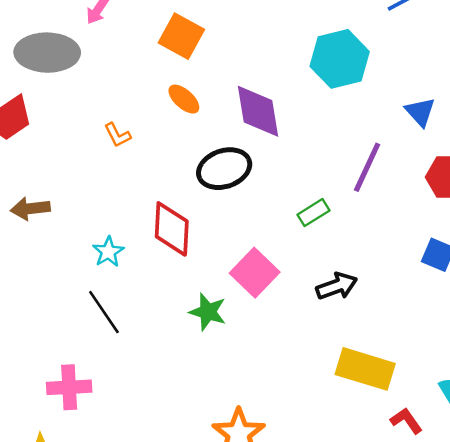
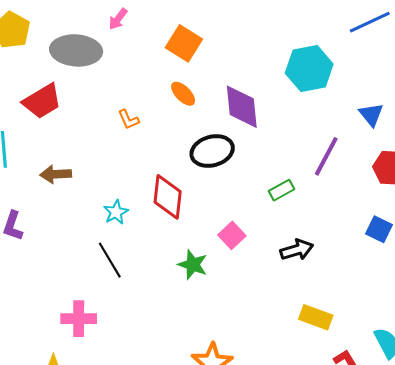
pink square: (255, 273) -> (232, 235), size x0.7
yellow rectangle: (365, 369) -> (316, 317), size x0.7

